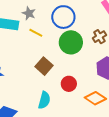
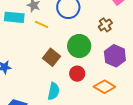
green circle: (71, 42) -> (79, 46), moved

